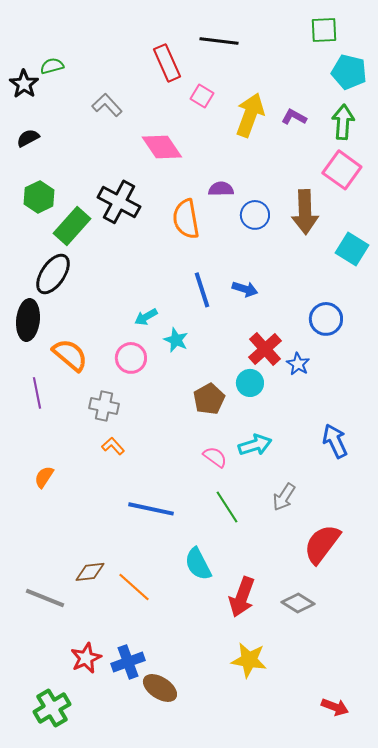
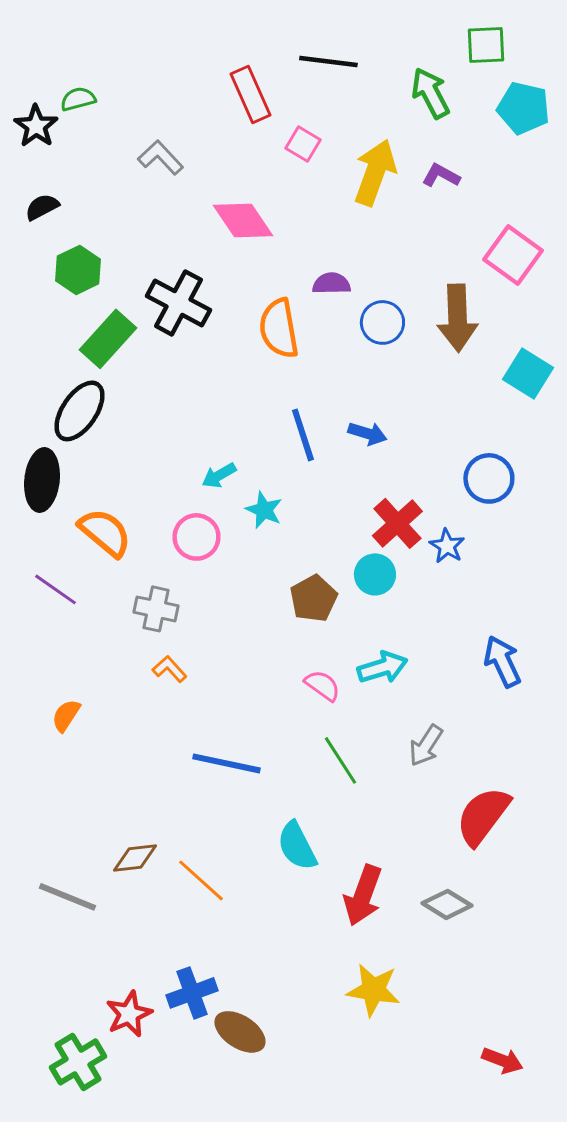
green arrow: (343, 122) -> (430, 93), moved, turned -32
green hexagon: (39, 197) -> (78, 270), moved
purple line: (37, 393) -> (56, 589), turned -44
red star: (86, 658) -> (129, 1014), moved

